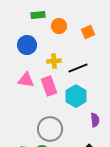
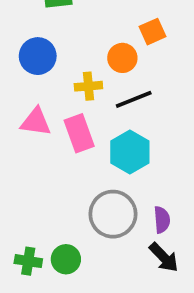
orange circle: (59, 26) -> (122, 58), moved
purple semicircle: (95, 120) -> (162, 220), moved
gray circle: (50, 129) -> (113, 214), moved

